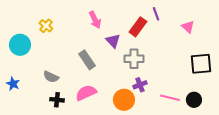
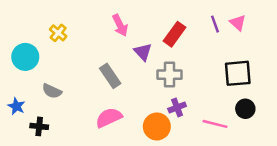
purple line: (156, 14) -> (215, 24), moved
pink triangle: (188, 27) -> (238, 23), moved
black square: (201, 64) -> (238, 73), moved
gray semicircle: (51, 77) -> (52, 91), moved
black cross: (57, 100) -> (39, 126), moved
black circle: (194, 100) -> (245, 109), moved

